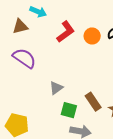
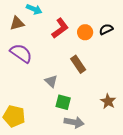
gray triangle: (56, 88) -> (51, 81), turned -40
brown rectangle: (93, 102) -> (78, 64), moved

